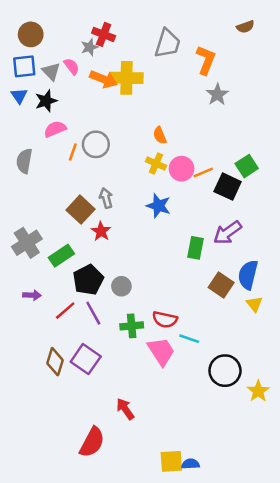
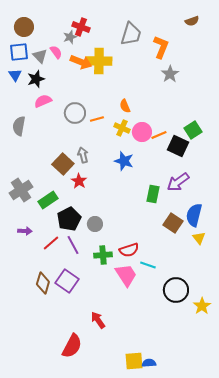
orange line: (73, 152) -> (97, 119), moved, turned 56
red semicircle: (165, 319) -> (129, 250), turned -30

